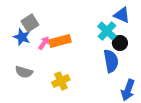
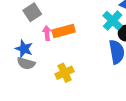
blue star: (22, 37) -> (24, 49), moved
pink arrow: (44, 43) -> (47, 33), turned -40

